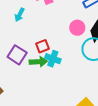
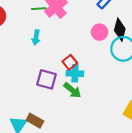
cyan cross: (53, 59) -> (75, 73), moved
green arrow: (38, 62) -> (72, 90), moved, turned 60

